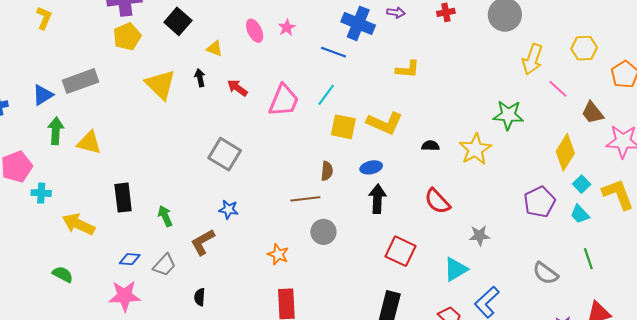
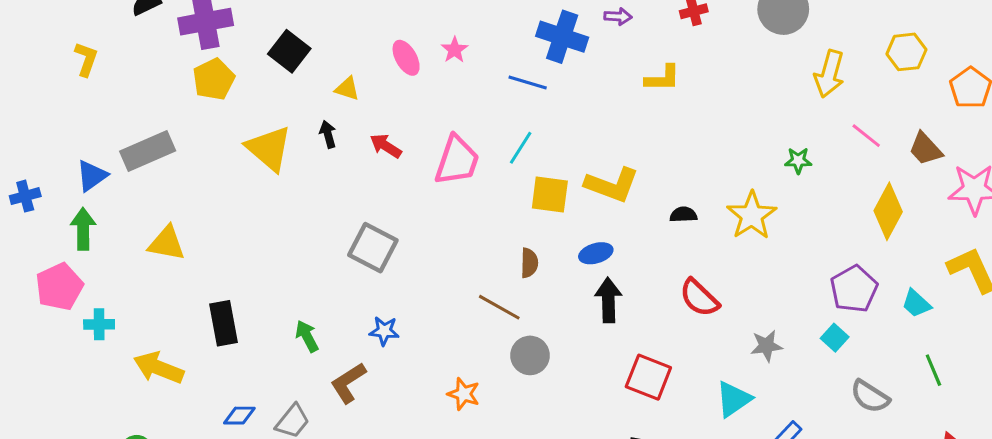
yellow L-shape: (408, 69) -> (663, 78), moved
pink line: (558, 89) -> (866, 136), moved
green star: (508, 115) -> (798, 161), size x0.6
green arrow: (56, 131) -> (83, 229), moved
cyan square: (582, 184) -> (835, 338), moved
brown line: (305, 199) -> (499, 307), turned 40
green arrow: (165, 216) -> (307, 336), moved

